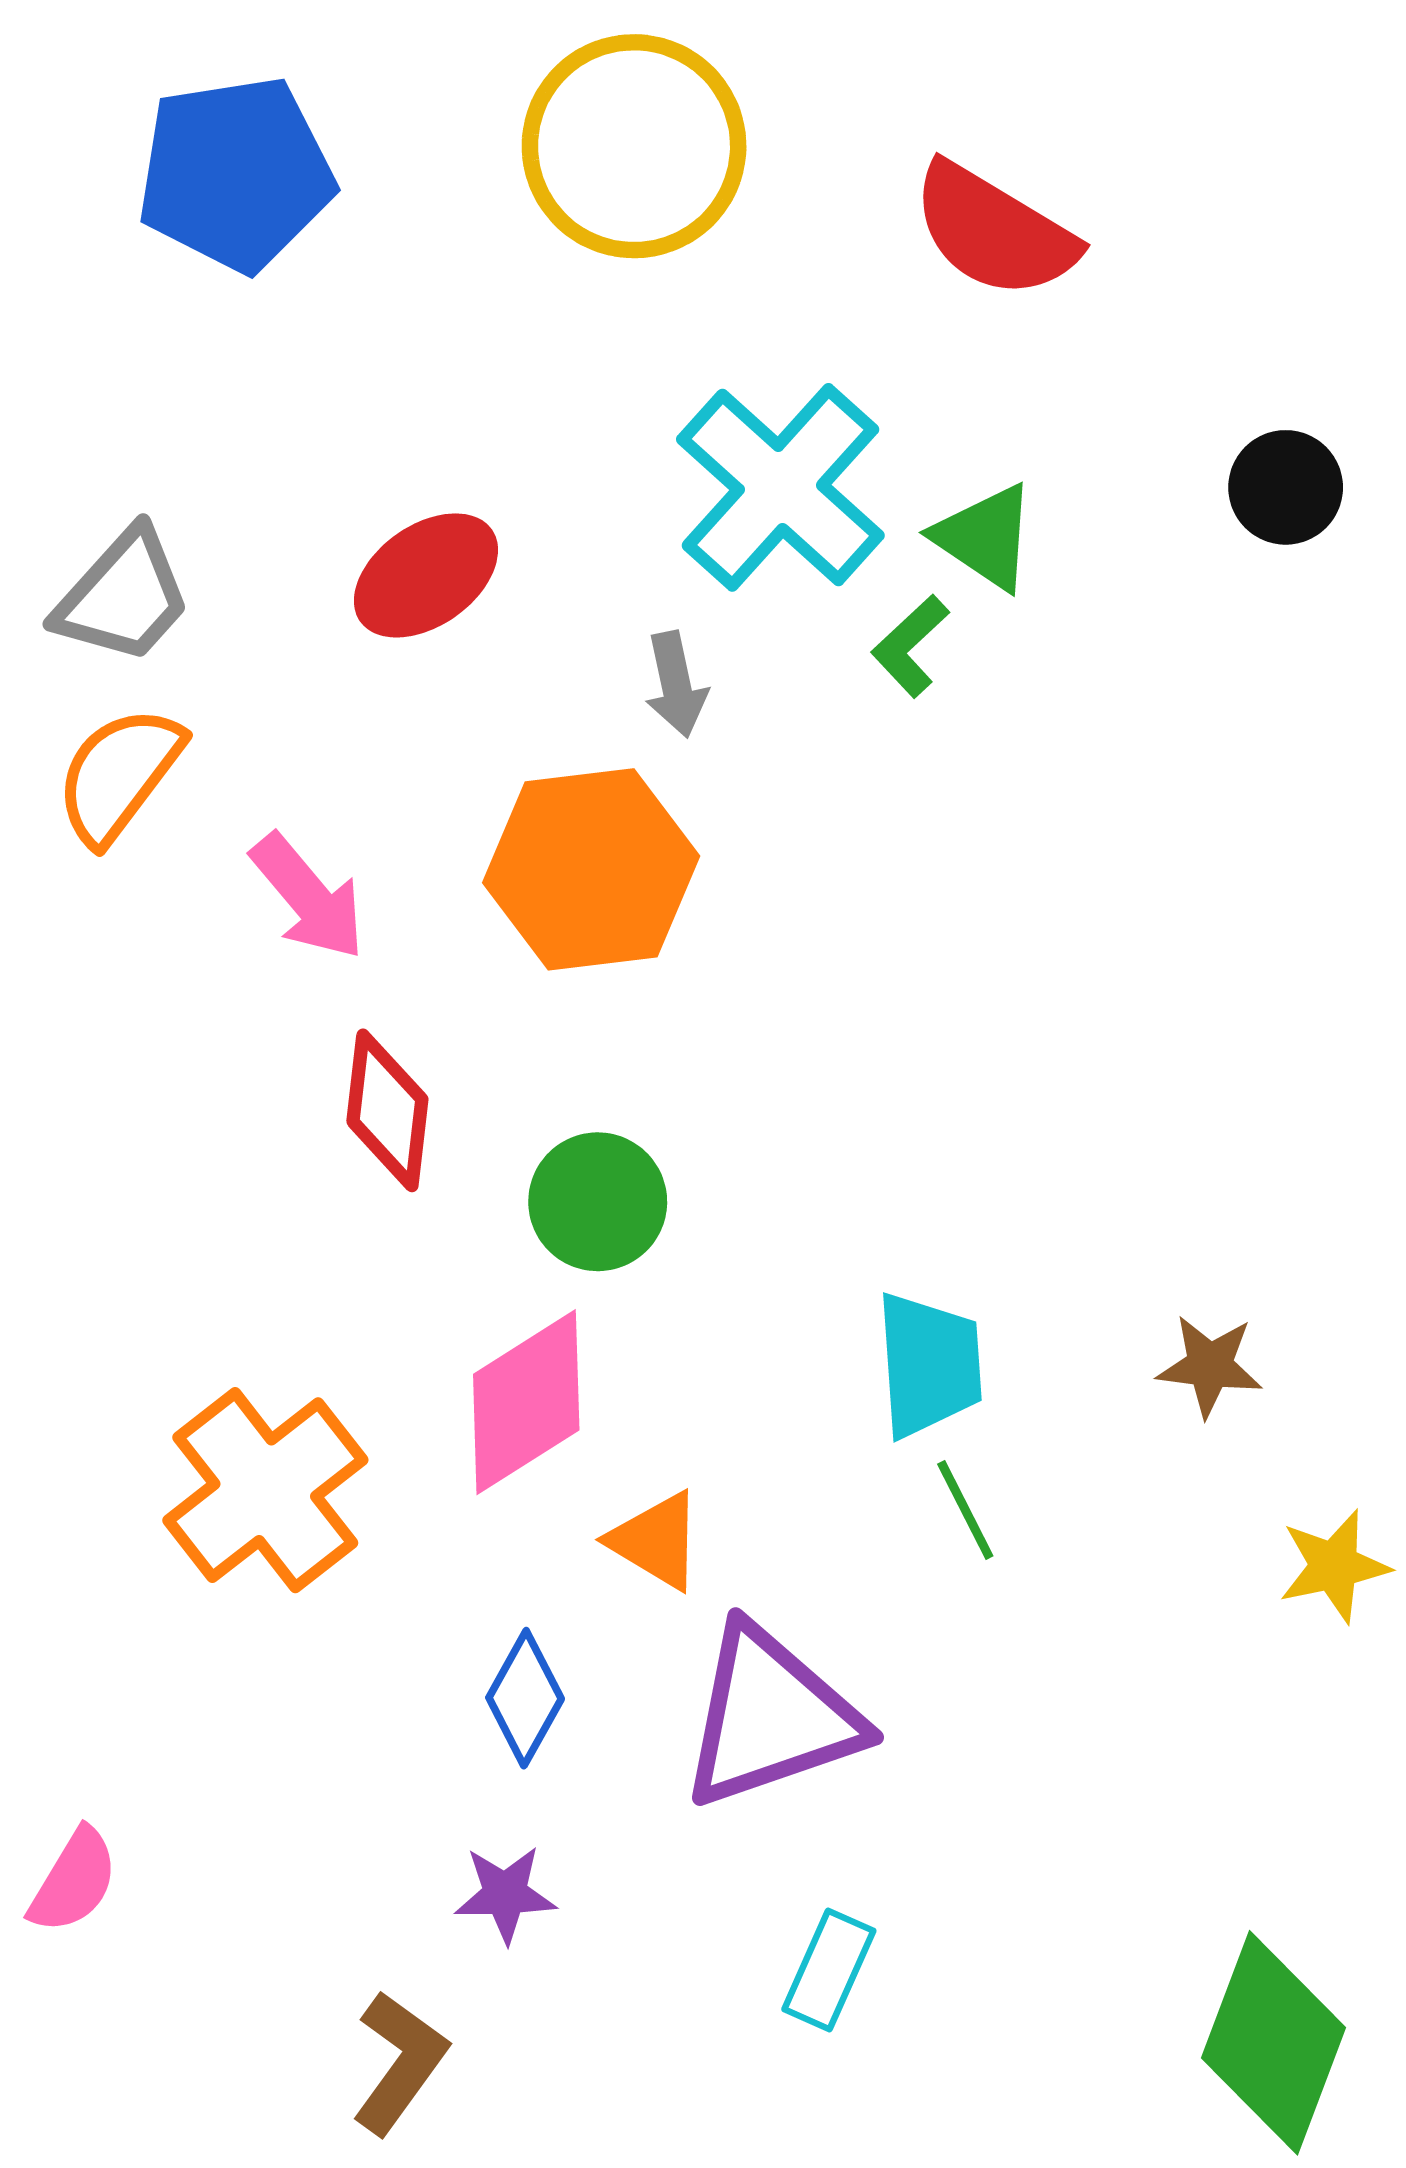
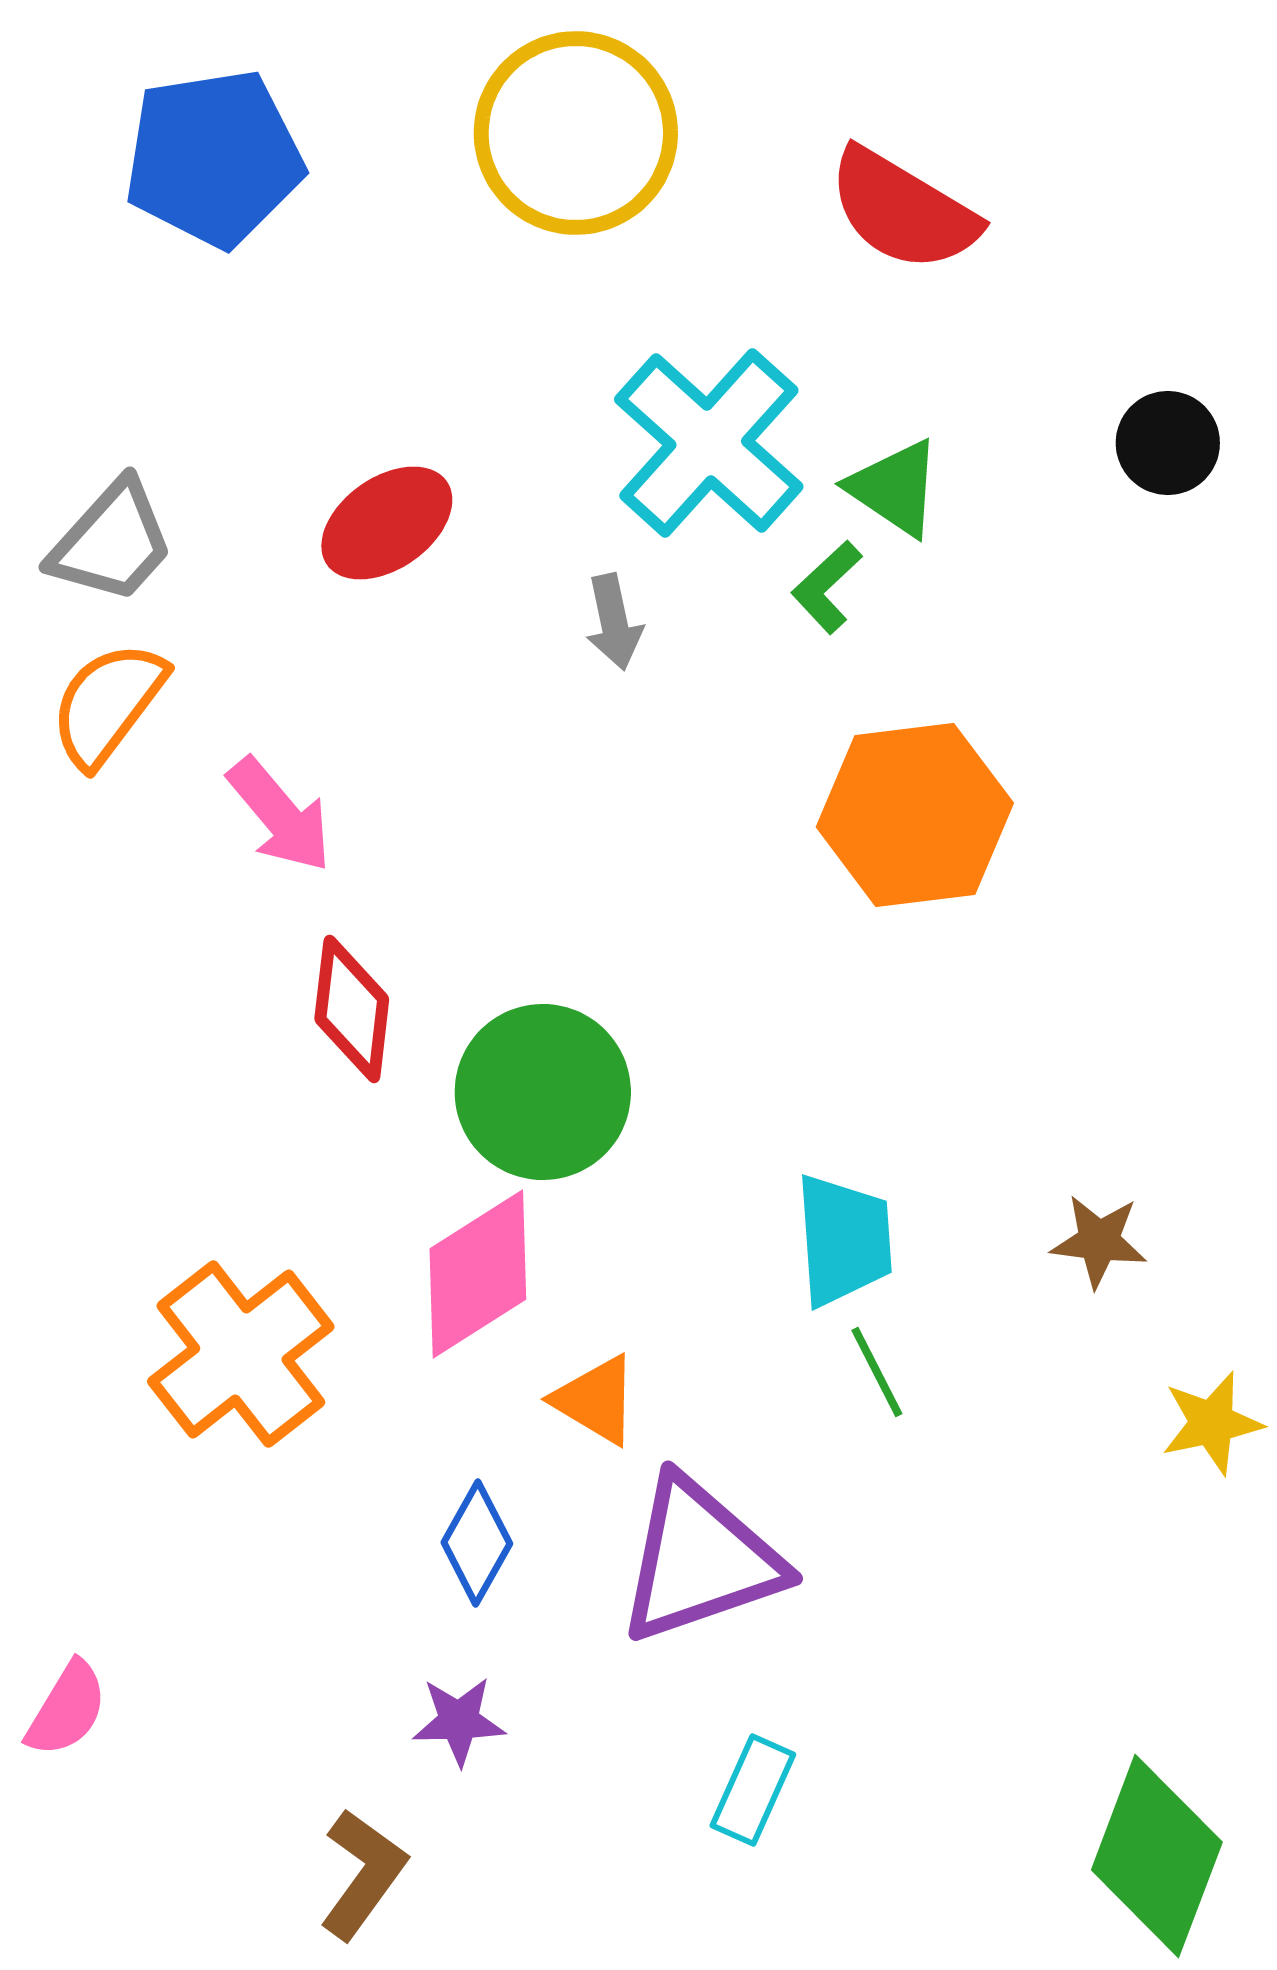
orange hexagon: (591, 869) -> (915, 815), moved
green circle: (598, 1202) -> (543, 1092), size x1.4

